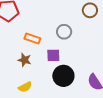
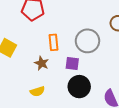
gray circle: (64, 32) -> (87, 41), size x1.5
orange rectangle: (32, 38) -> (53, 42), turned 56

